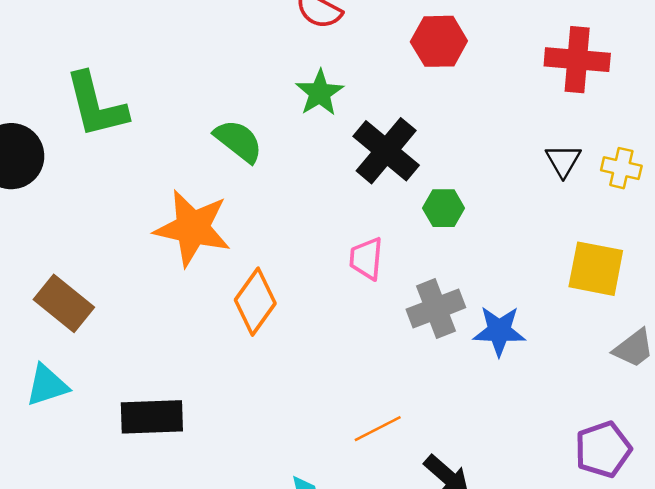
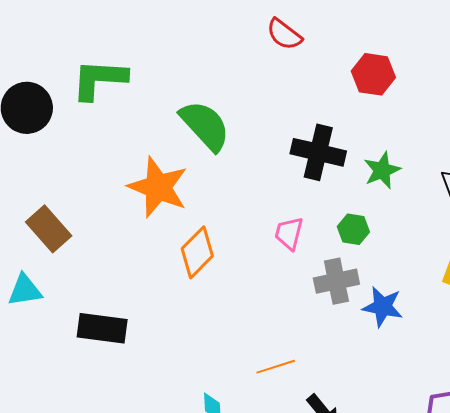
green star: (320, 93) -> (382, 170), moved
green L-shape: (96, 105) -> (99, 79), turned 98
green semicircle: (238, 141) -> (205, 126), size x1.4
black cross: (386, 151) -> (318, 152), turned -36
green hexagon: (444, 208) -> (353, 229), moved

